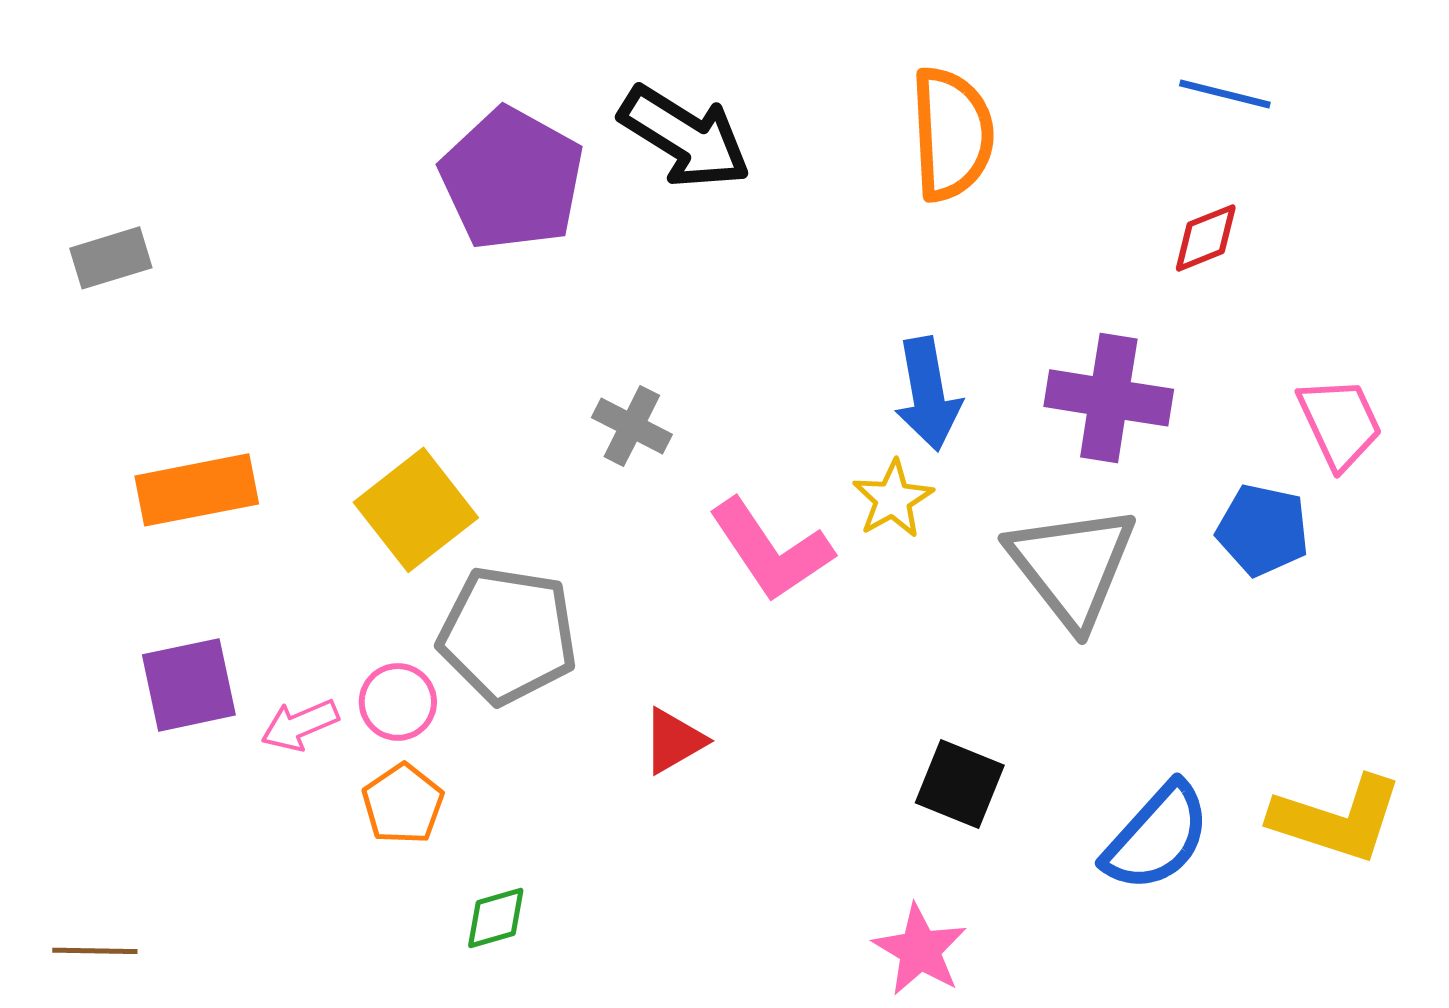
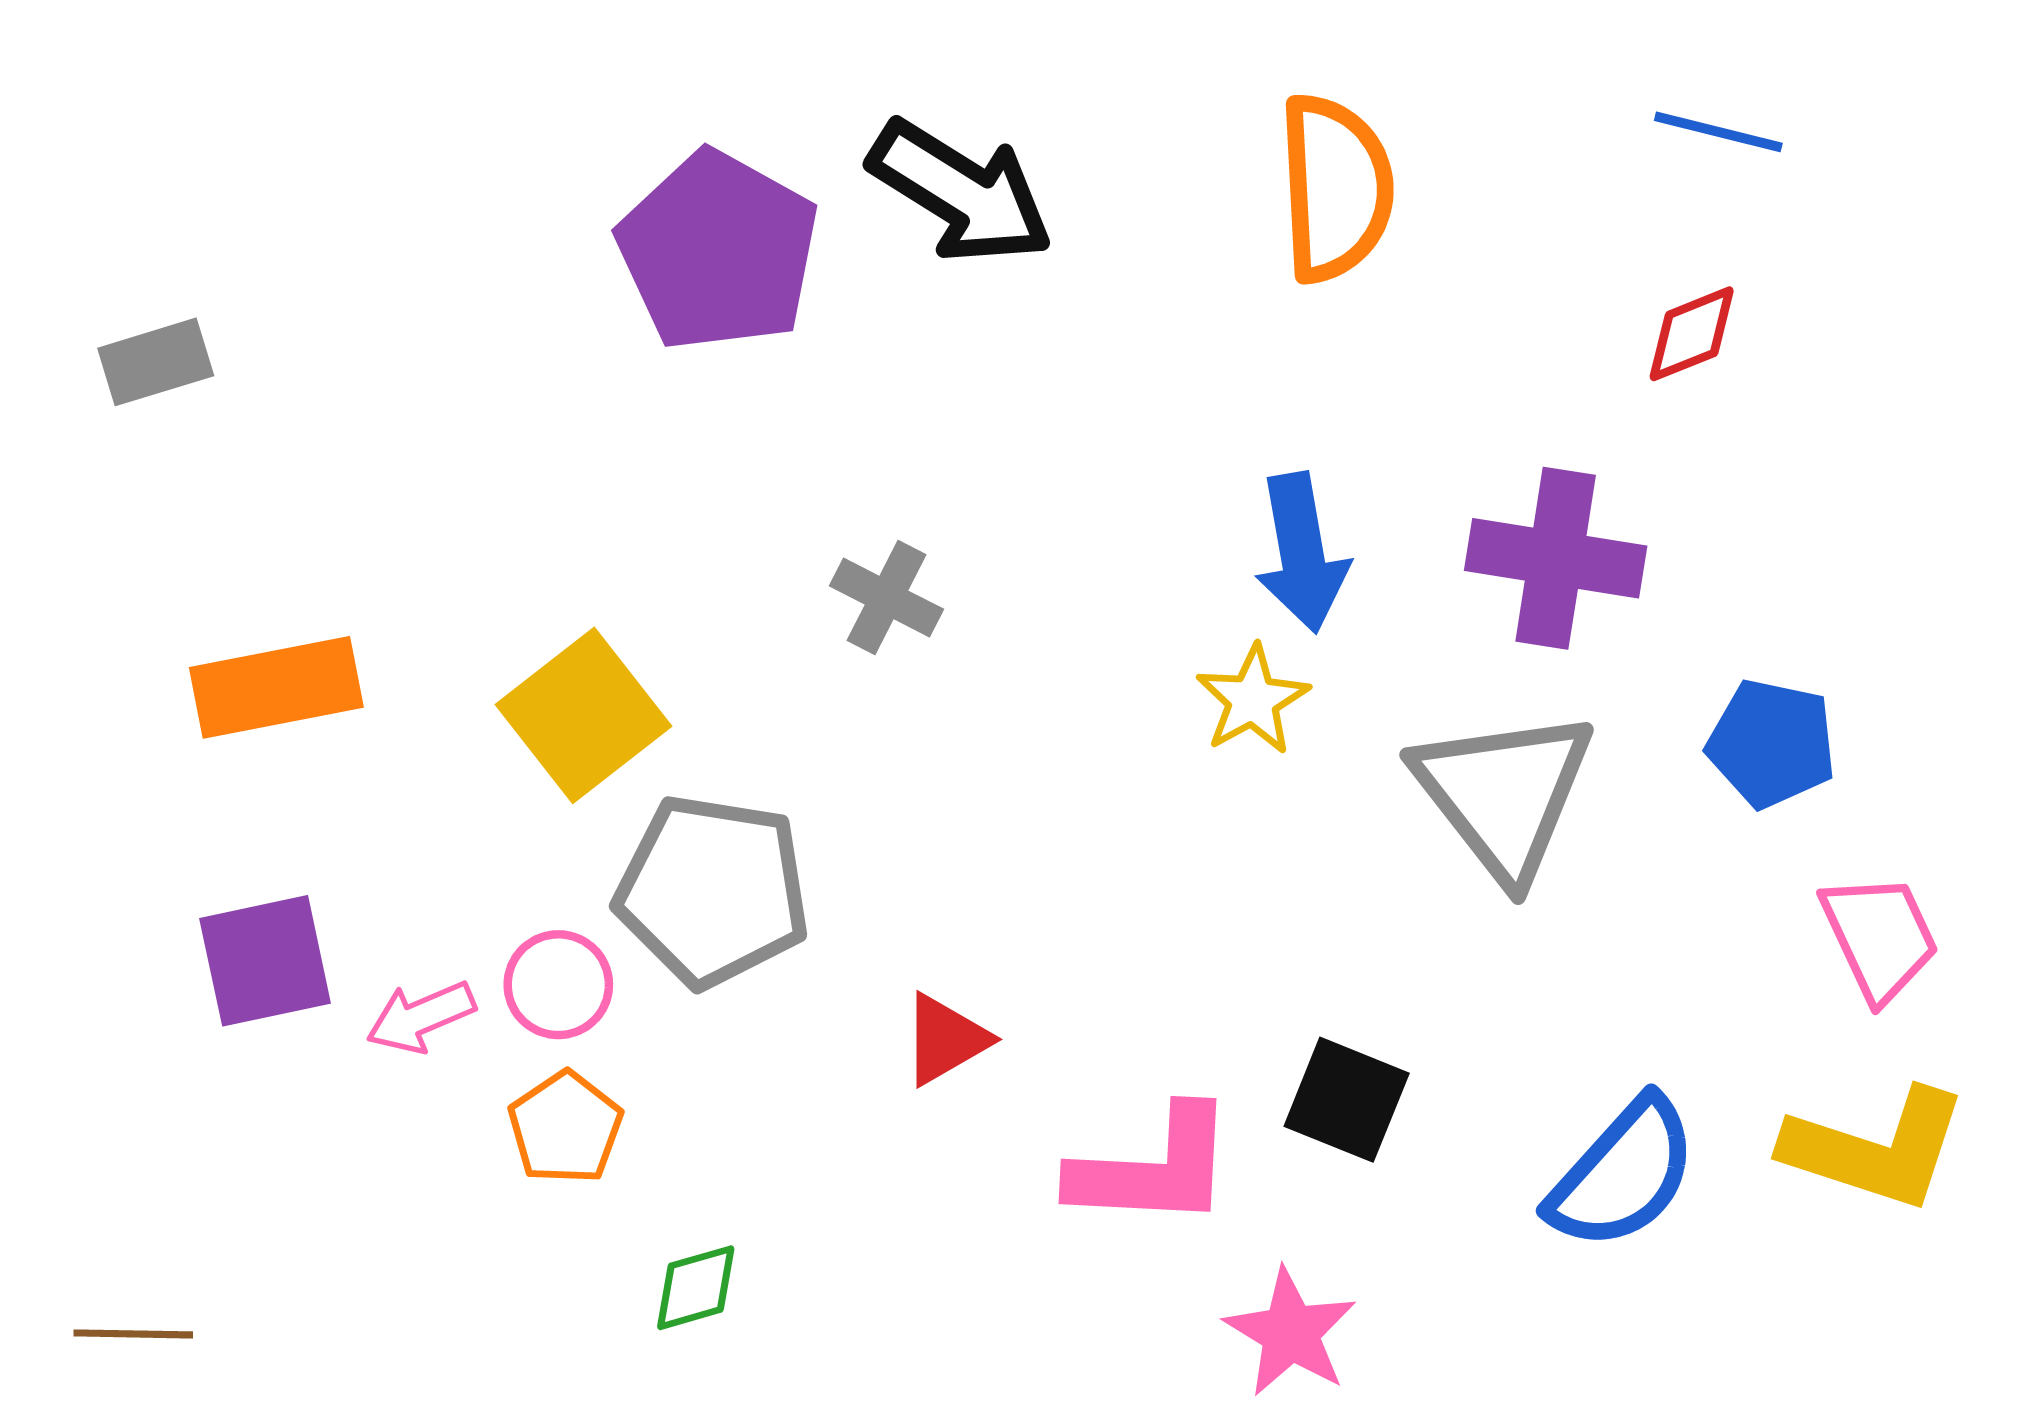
pink trapezoid: (1340, 423) -> (1880, 937), moved
pink L-shape: (771, 550) -> (1153, 1168), moved, turned -53

